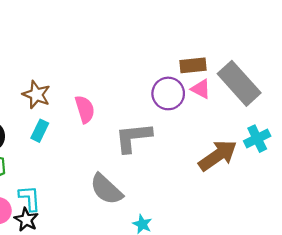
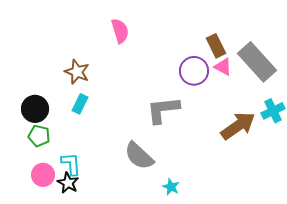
brown rectangle: (193, 65) -> (216, 46), turned 70
pink semicircle: (85, 109) -> (120, 31), moved

